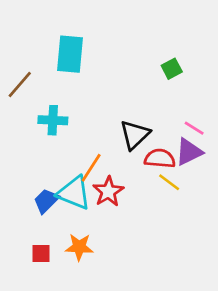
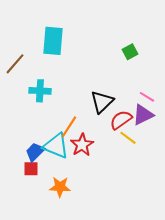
red semicircle: (160, 158) -> (121, 120), turned -40
red square: (41, 254) -> (31, 169), moved

